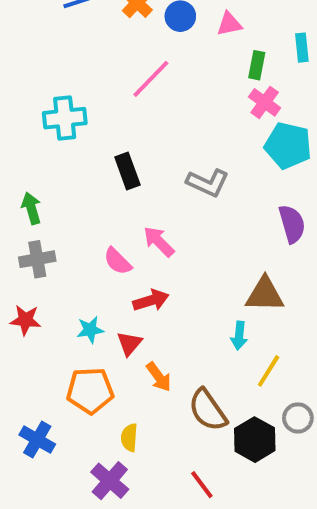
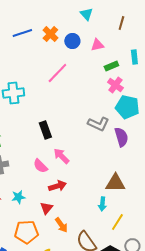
green rectangle: (257, 65) -> (111, 66), turned 56
black rectangle: (127, 171) -> (45, 130), moved
gray L-shape: (208, 183) -> (98, 124), moved
purple semicircle: (292, 224) -> (121, 137), moved
cyan star: (90, 330) -> (18, 197), moved

